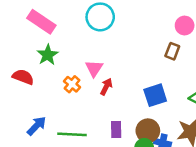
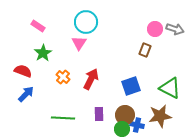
pink rectangle: (41, 22) -> (38, 26), size x0.6
pink triangle: (94, 68) -> (79, 43), moved
red arrow: (106, 87) -> (91, 79), size x1.5
blue arrow: (37, 126) -> (26, 94), moved

